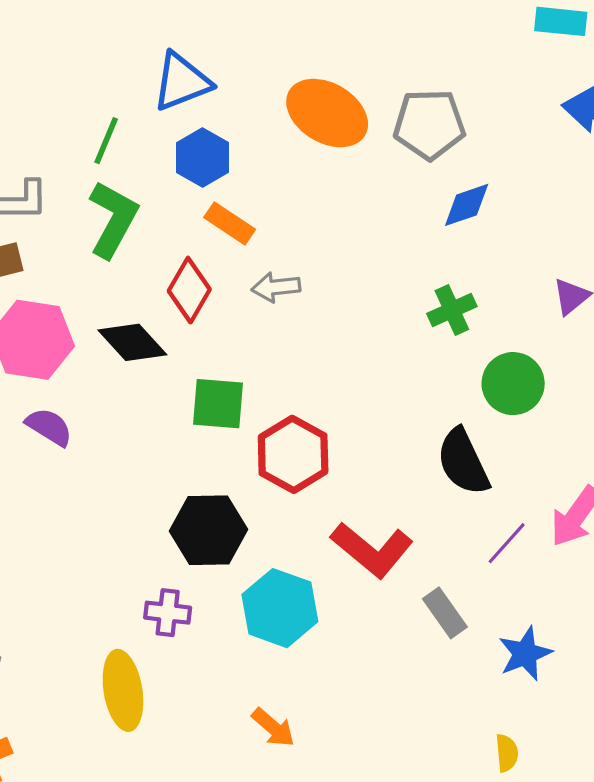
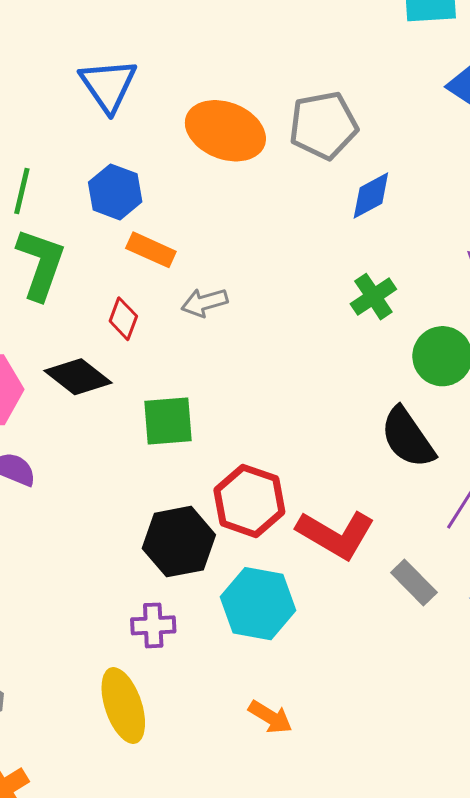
blue triangle: (182, 82) -> (108, 85), moved, turned -34
red diamond: (189, 290) -> (123, 319), size x0.7
red hexagon: (293, 454) -> (249, 501), moved

